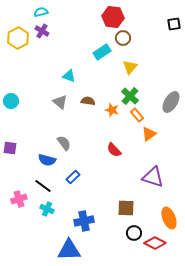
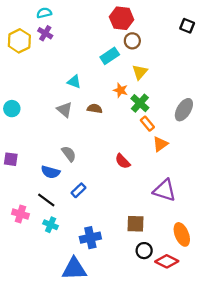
black square: (174, 24) -> (187, 26), turned 32
orange star: (112, 110) -> (120, 90), moved
pink cross: (19, 199) -> (20, 214), turned 35

